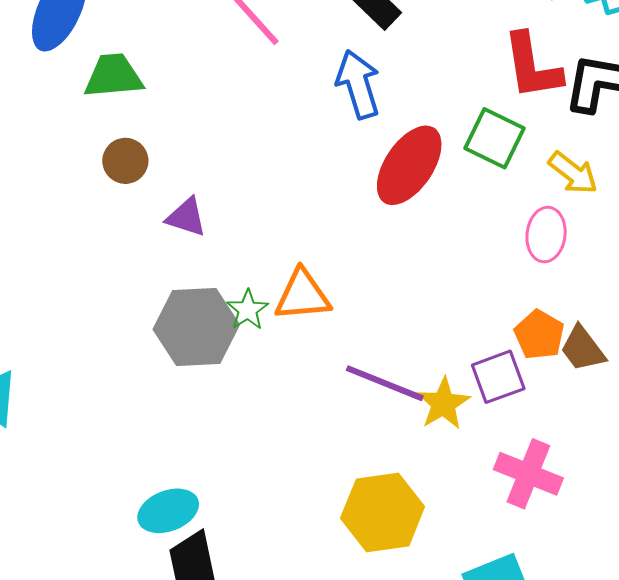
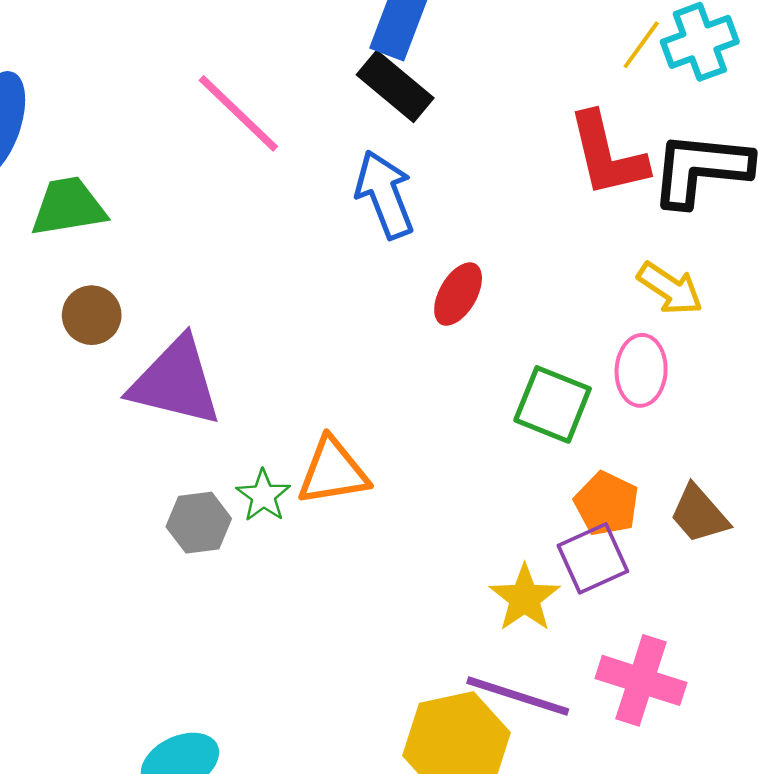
green square: (494, 138) -> (553, 404), moved
red ellipse: (409, 165) -> (458, 294), size x0.6
purple triangle: (186, 217) -> (176, 382), size x1.8
gray hexagon: (196, 327) -> (199, 523), size x0.6
orange pentagon: (539, 335) -> (607, 504), moved
purple line: (385, 383) -> (518, 696), moved

